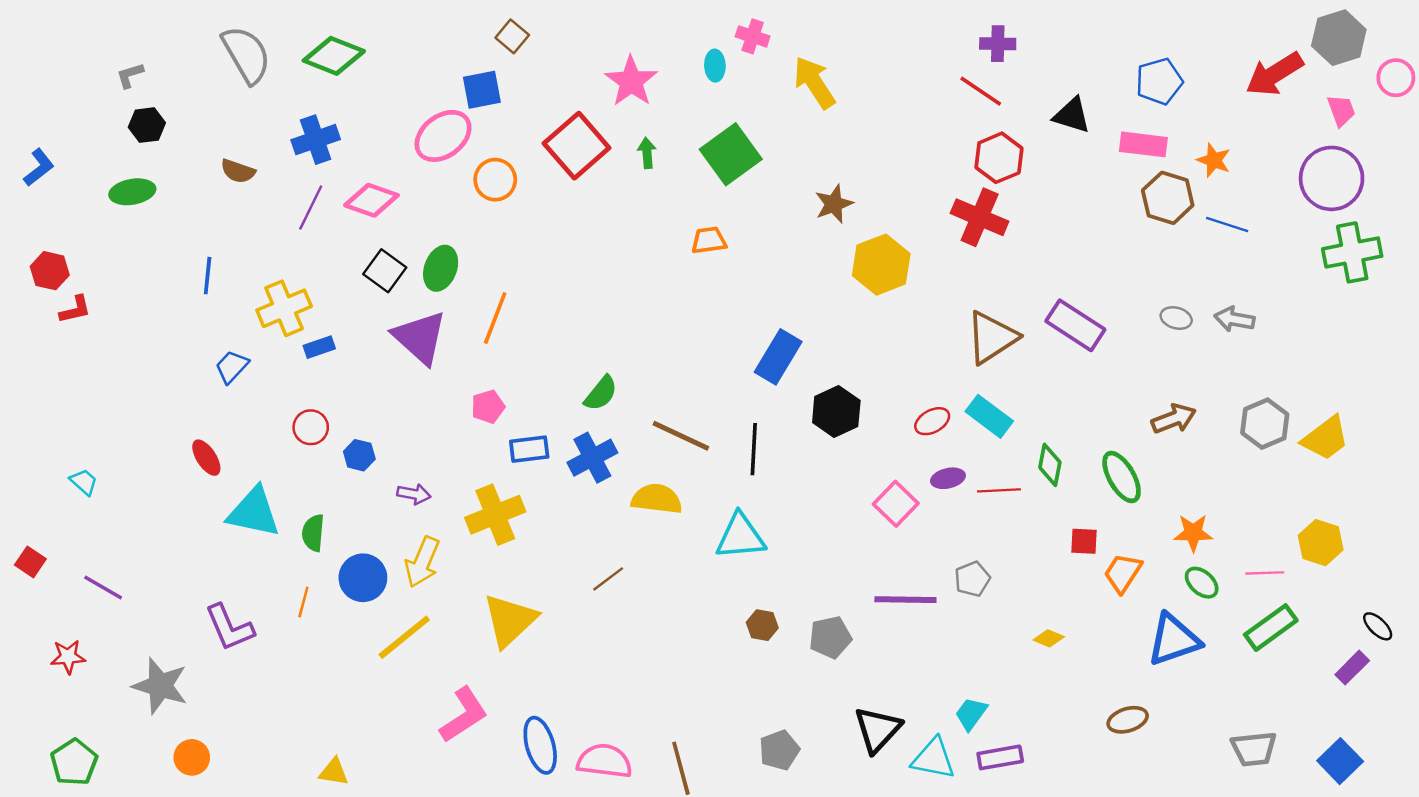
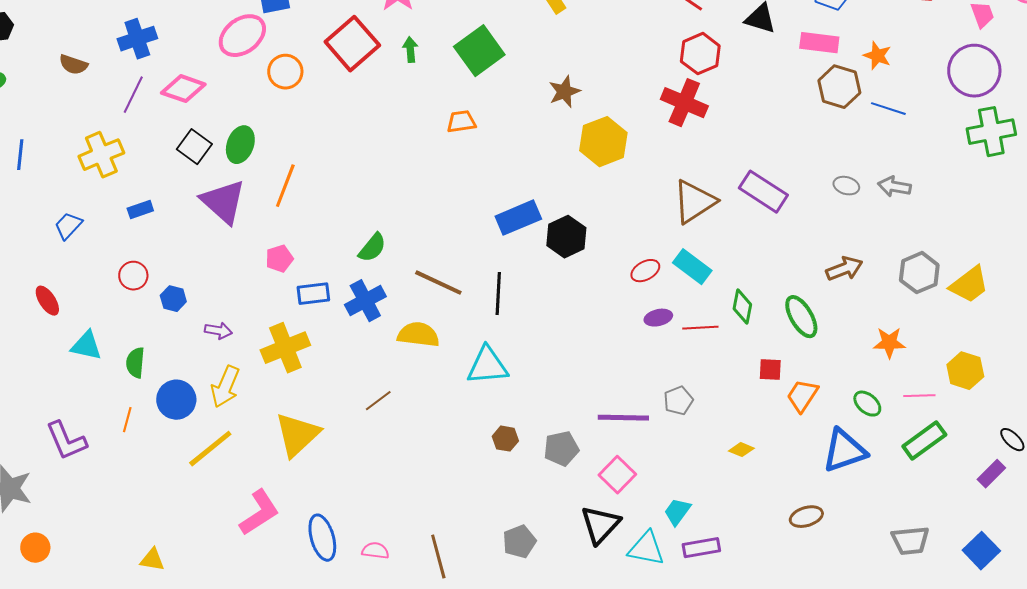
blue line: (208, 276) -> (20, 155), moved
yellow cross: (284, 308) -> (101, 155), moved
blue rectangle: (778, 357) -> (518, 218), turned 36
black hexagon: (836, 411) -> (566, 237), moved
pink square: (896, 504) -> (617, 475), moved
cyan triangle: (254, 512) -> (86, 346), size x0.7
orange star: (1193, 533) -> (889, 343), moved
pink semicircle: (604, 761) -> (375, 551), size x0.6

